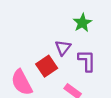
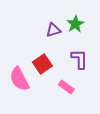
purple triangle: (63, 48) -> (53, 30), moved, turned 35

